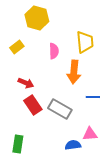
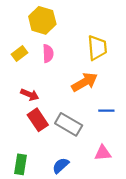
pink semicircle: (54, 51) -> (48, 53), moved
orange arrow: (74, 72) -> (85, 82), turned -125
blue semicircle: (73, 145) -> (61, 166), moved, turned -35

